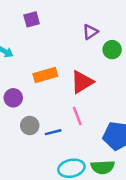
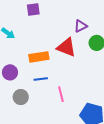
red triangle: (82, 82) -> (66, 47), moved, turned 45
blue line: (53, 132) -> (41, 79), moved

